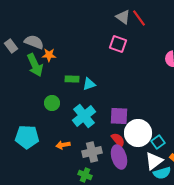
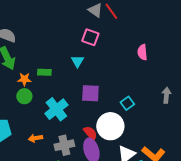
orange star: (49, 55) -> (24, 79), moved
cyan triangle: (89, 84) -> (77, 61), moved, turned -40
purple square: (119, 116) -> (90, 93), moved
cyan square: (158, 142) -> (127, 103), moved

